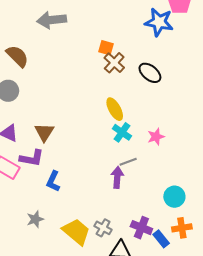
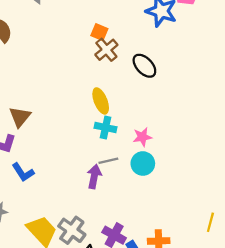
cyan cross: (122, 132) -> (106, 128), turned -30
blue L-shape: (53, 181) -> (23, 172), turned -65
cyan circle: (174, 197) -> (143, 164), moved
gray cross: (103, 228) -> (72, 230), size x1.4

